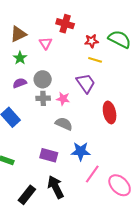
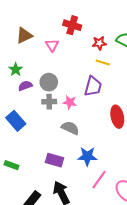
green star: (20, 58) -> (16, 69), moved
purple trapezoid: (86, 83) -> (93, 86), turned 50

